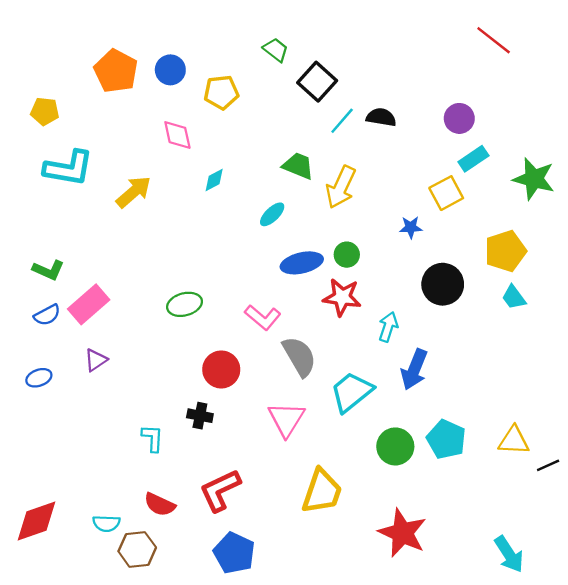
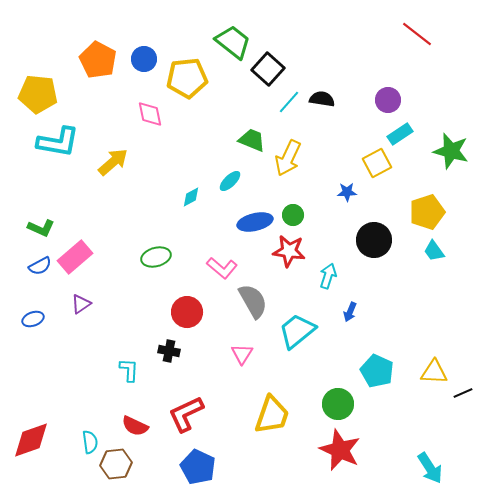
green trapezoid: (276, 50) -> (233, 42), size x1.6
yellow pentagon: (221, 92) -> (187, 78), size x1.4
yellow pentagon: (45, 111) -> (38, 94), size x1.6
cyan diamond: (214, 180) -> (191, 197), moved
blue arrow: (414, 369) -> (350, 312), size x0.6
pink triangle: (286, 419) -> (242, 354), size x0.7
green circle: (395, 446) -> (338, 404), moved
cyan semicircle: (106, 523) -> (90, 442), turned -100

